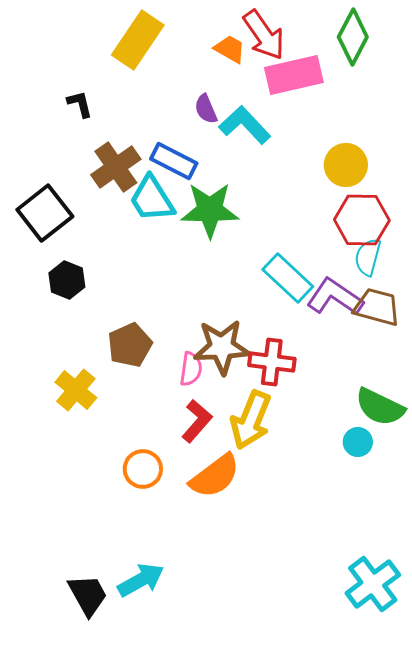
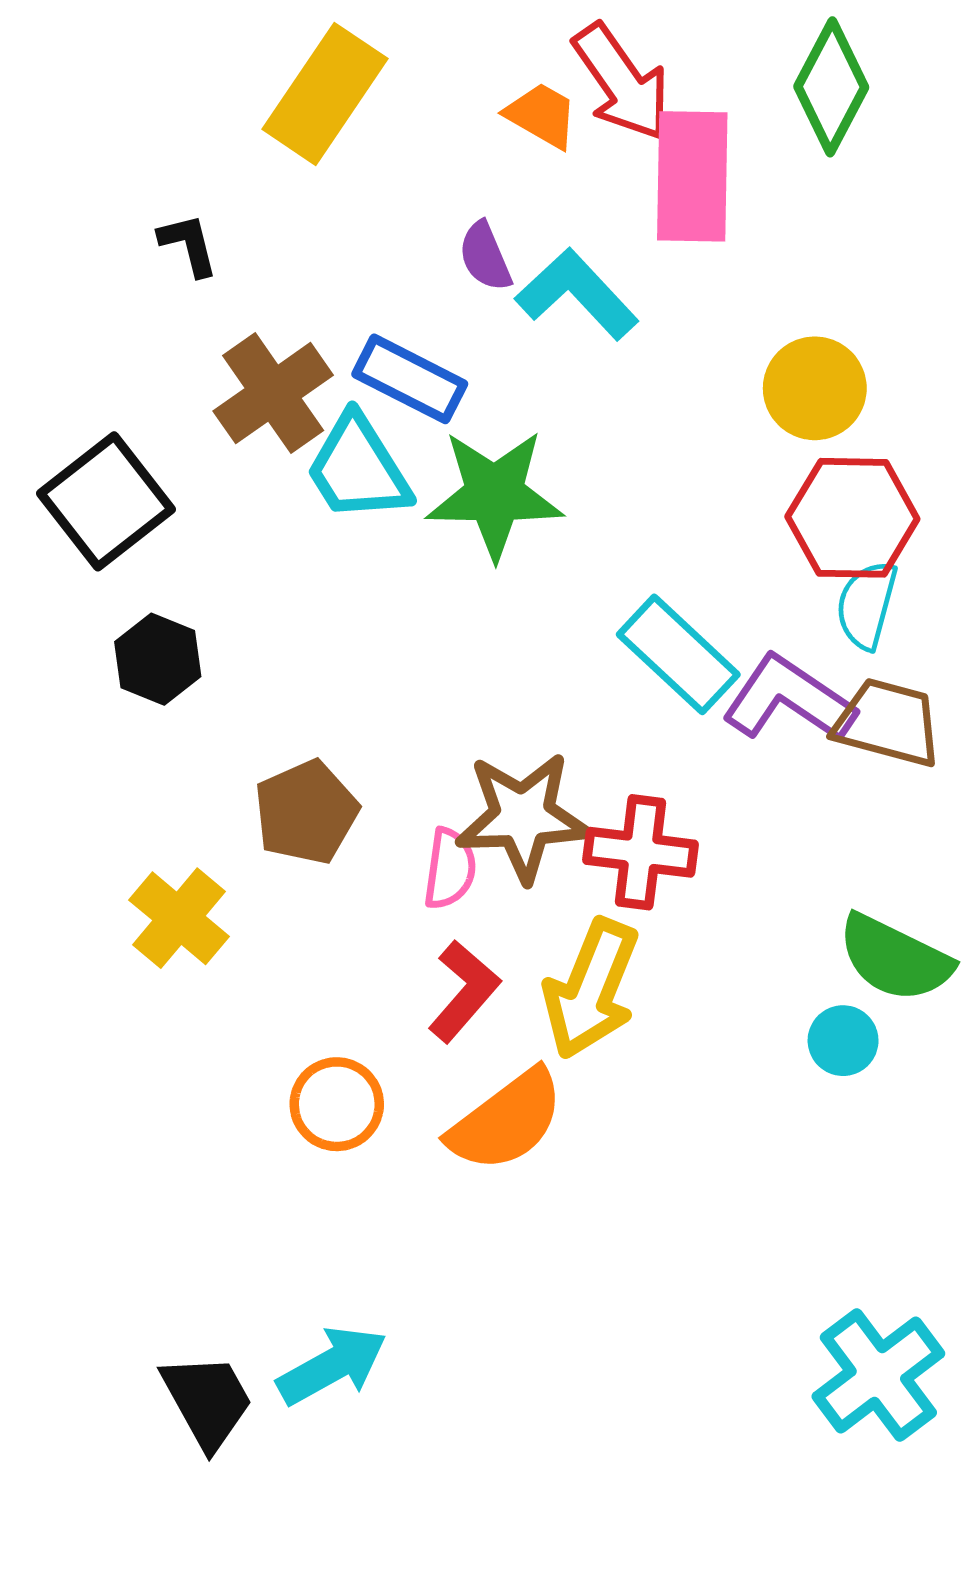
pink rectangle: (294, 75) -> (692, 176), turned -76

